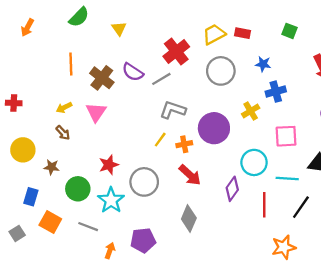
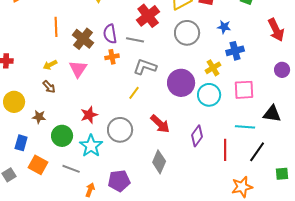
purple semicircle: (133, 72) -> (110, 34), turned 48
gray line: (161, 79) -> (135, 40), turned 42
orange cross: (184, 144) -> (112, 57), moved
cyan circle: (254, 162) -> (209, 95), moved

